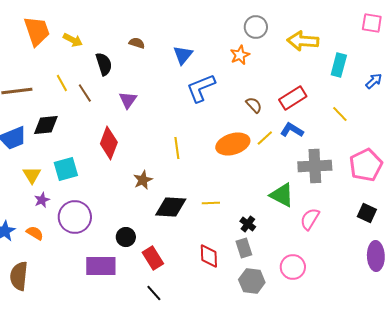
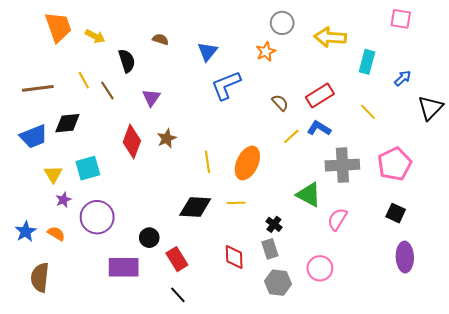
orange ellipse: (233, 144) -> (247, 163), moved, turned -48
yellow line: (177, 148) -> (208, 162), moved
brown star: (143, 180) -> (167, 138), moved

